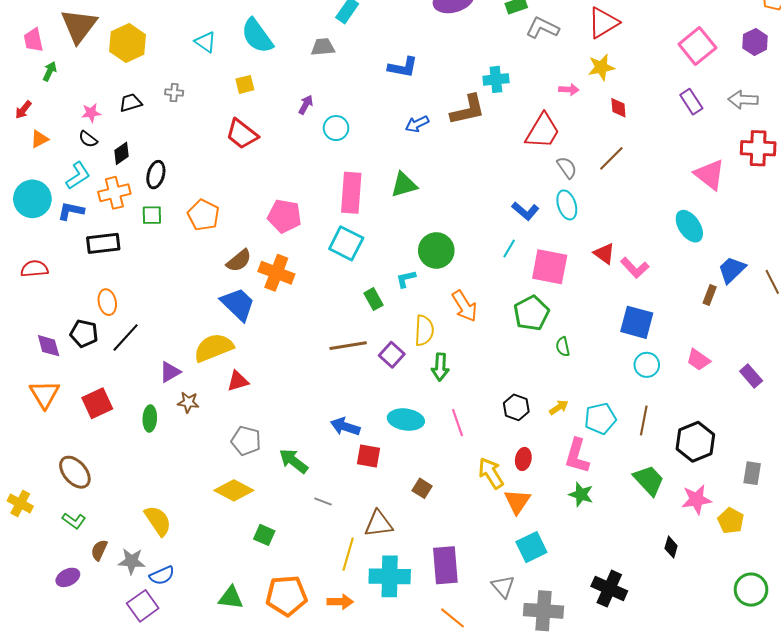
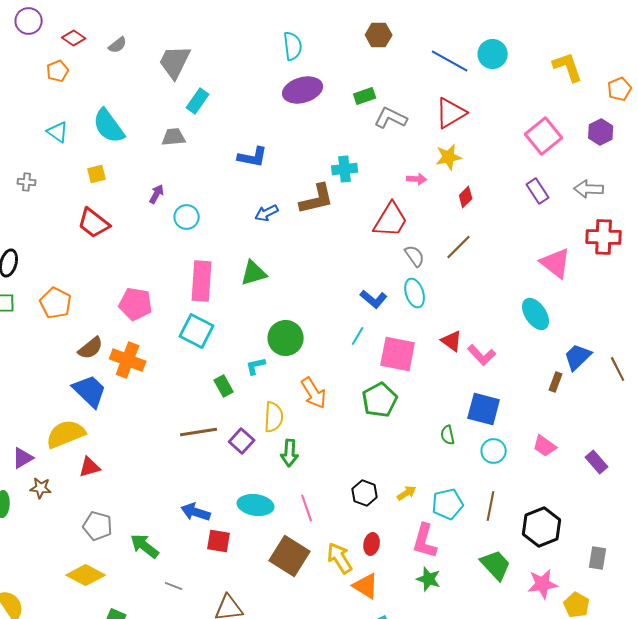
red diamond: (618, 108) -> (466, 197), turned 50
green semicircle: (563, 347) -> (448, 435), moved
brown square: (422, 488) -> (290, 556), moved, size x2.0
orange triangle: (517, 502) -> (366, 586), turned -32

